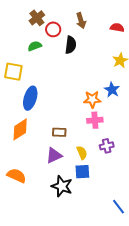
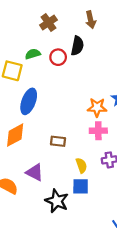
brown cross: (37, 18) -> (48, 22), moved
red circle: (53, 29) -> (58, 57), moved
green semicircle: (35, 46) -> (33, 54), moved
purple triangle: (54, 155) -> (35, 172), moved, turned 48

